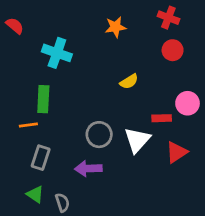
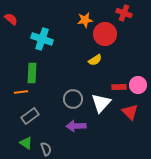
red circle: (173, 50) -> (105, 34), moved, size x1.5
pink circle: (188, 103) -> (138, 85), moved
red triangle: (177, 152) -> (130, 112), turned -42
gray rectangle: (41, 158) -> (30, 116), turned 36
purple arrow: (88, 169) -> (76, 126), moved

